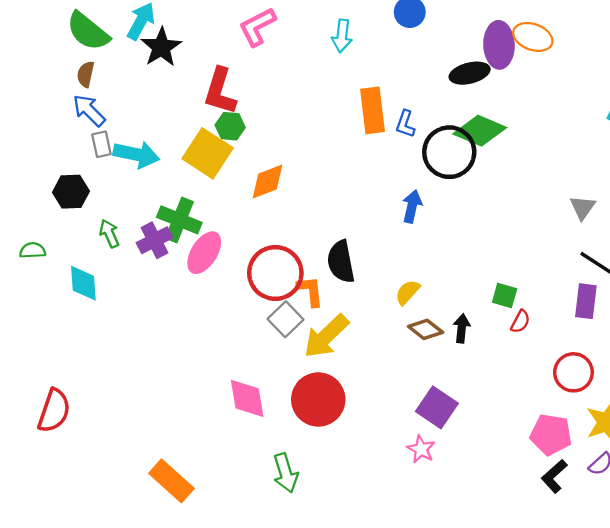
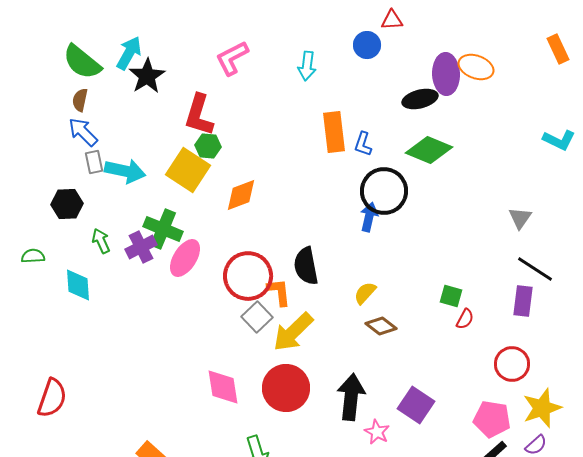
black circle: (449, 152) -> (384, 191), moved
black arrow: (462, 328) -> (351, 397), moved, size x1.8
purple square: (437, 407) -> (416, 405), moved

